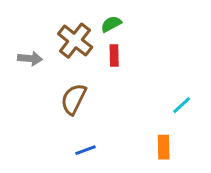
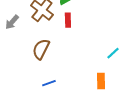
gray arrow: (30, 59) -> (12, 22), turned 126

